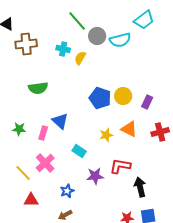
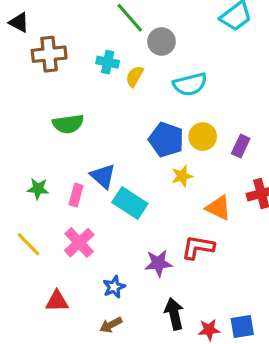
cyan semicircle: (120, 40) -> (190, 84), moved
orange triangle: (129, 129) -> (218, 208), moved
yellow star: (106, 135) -> (182, 176), moved
cyan rectangle: (79, 151) -> (130, 203), moved, size x1.5
yellow line: (23, 173) -> (28, 244), moved
black arrow: (140, 187) -> (174, 314), moved

